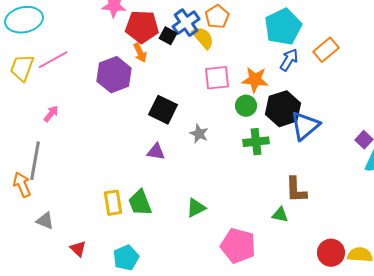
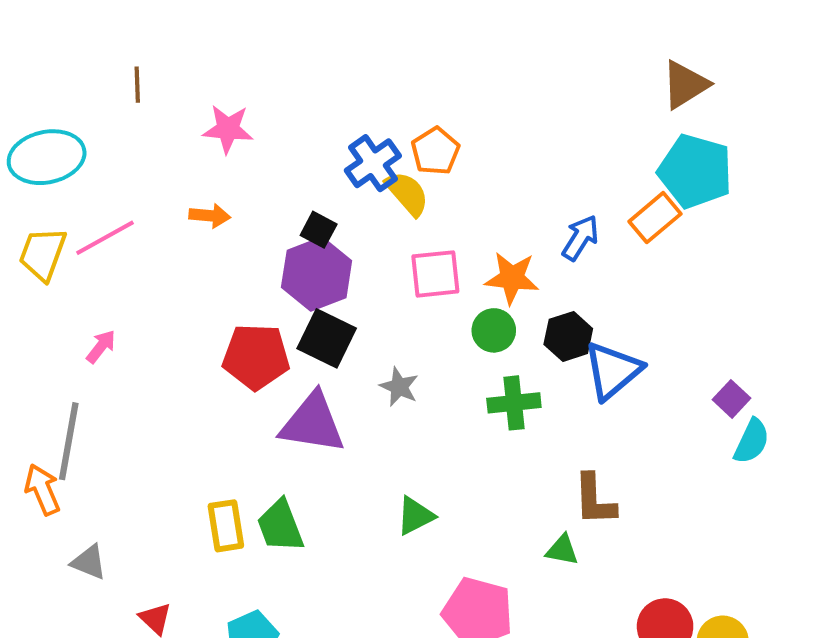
red pentagon: (142, 27) -> (256, 357), moved
cyan pentagon: (283, 27) -> (695, 171), moved, turned -30
black square: (168, 36) -> (319, 230), moved
orange arrow: (140, 53) -> (210, 216), moved, turned -60
purple hexagon: (114, 75) -> (317, 274), moved
black hexagon: (283, 109) -> (568, 336), size x0.7
purple triangle: (156, 152) -> (312, 423), size x1.8
green triangle: (196, 208) -> (415, 516), moved

